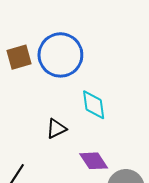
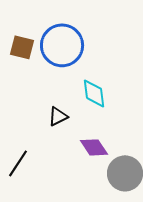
brown square: (19, 57) -> (22, 47), turned 30

